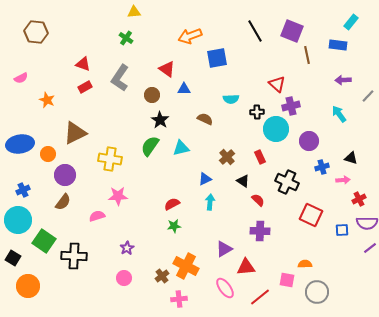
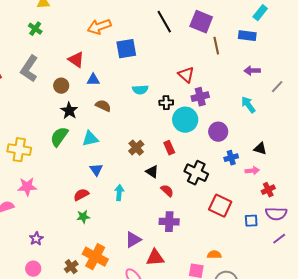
brown semicircle: (205, 119) -> (103, 106), moved
blue triangle: (205, 179) -> (96, 170), moved, turned -40

